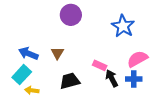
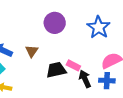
purple circle: (71, 15) -> (55, 23), moved
black trapezoid: (70, 81) -> (56, 70), moved

